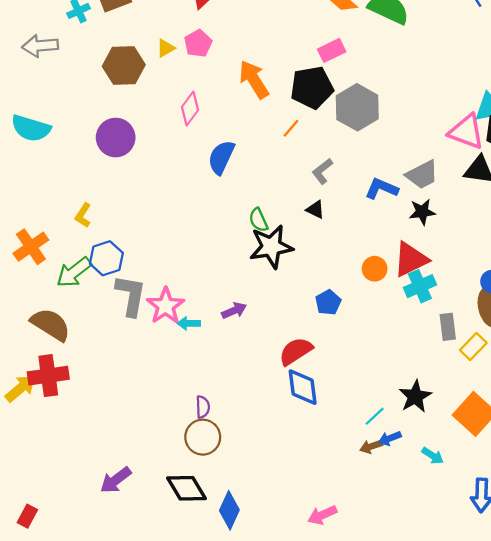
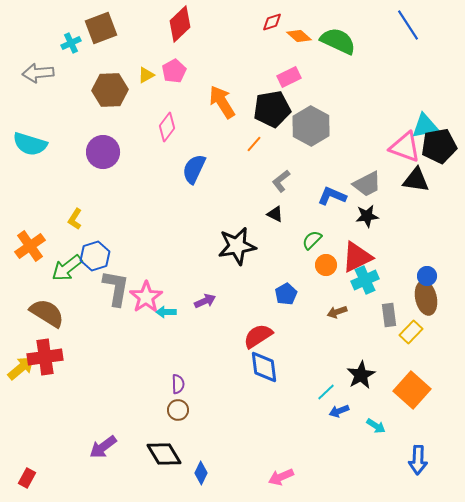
green semicircle: (258, 220) -> (312, 240), moved, turned 70
brown circle: (203, 437) -> (178, 410), size x0.7
brown arrow: (371, 446) -> (337, 312), moved
blue diamond: (229, 510) -> (201, 473), size x0.7

